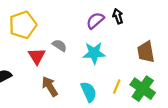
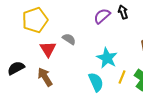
cyan star: (94, 53) -> (107, 58), moved, turned 30
brown arrow: (50, 86) -> (45, 77), moved

